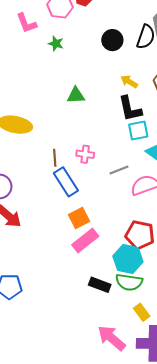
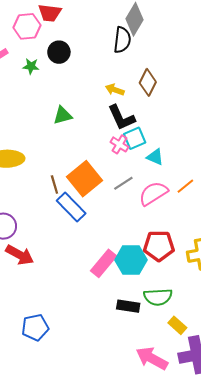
black circle: (112, 40) -> (59, 52), moved
pink cross: (85, 154) -> (120, 144), moved, turned 36
orange square: (79, 218) -> (84, 179), moved, size x1.5
cyan hexagon: (128, 259) -> (131, 260), moved

